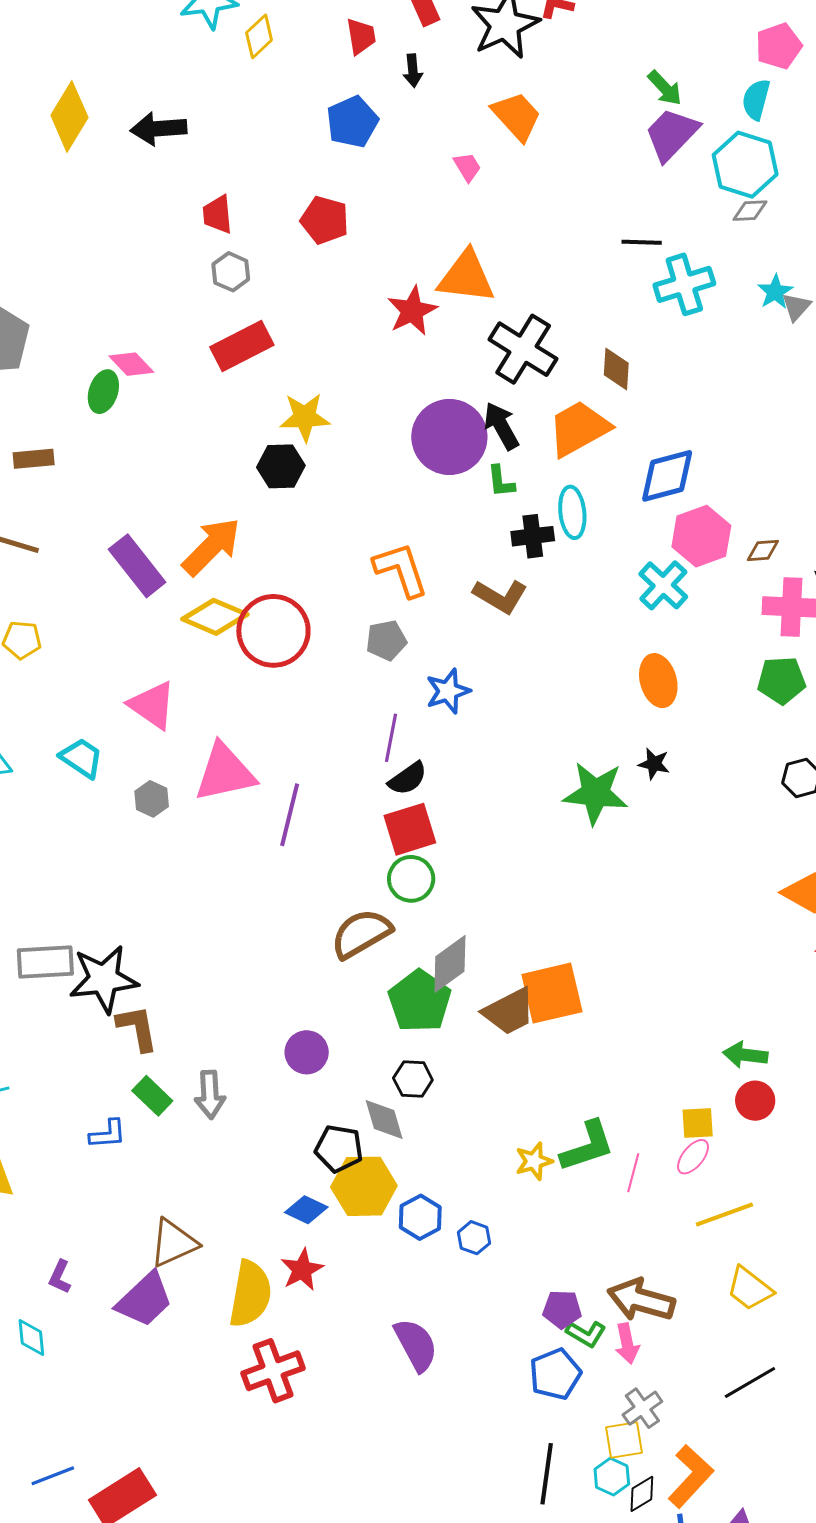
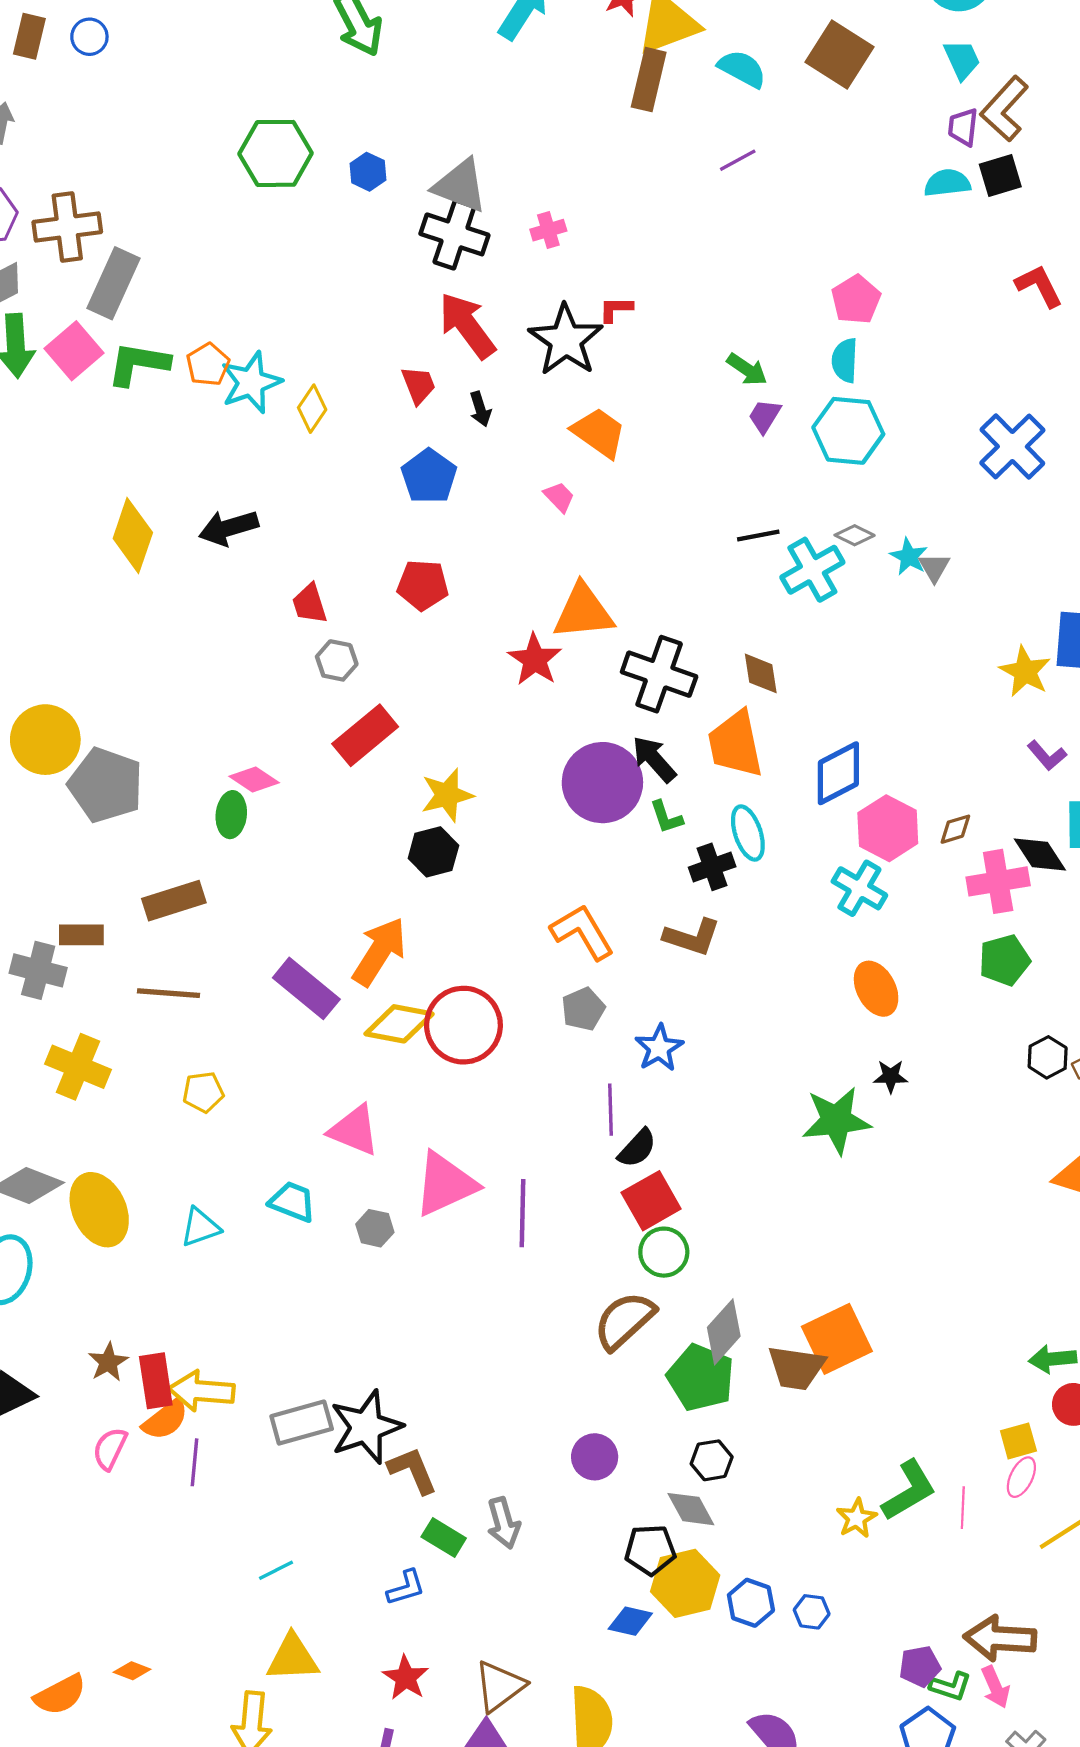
purple trapezoid: (672, 134) -> (765, 416), size x0.6
gray diamond: (750, 211) -> (855, 535), moved, turned 42
orange trapezoid: (579, 428) -> (735, 744), turned -60
brown rectangle: (34, 459) -> (174, 901), size x1.4
brown trapezoid: (509, 1011) -> (796, 1368), turned 48
red star: (302, 1270) -> (406, 1678), moved

